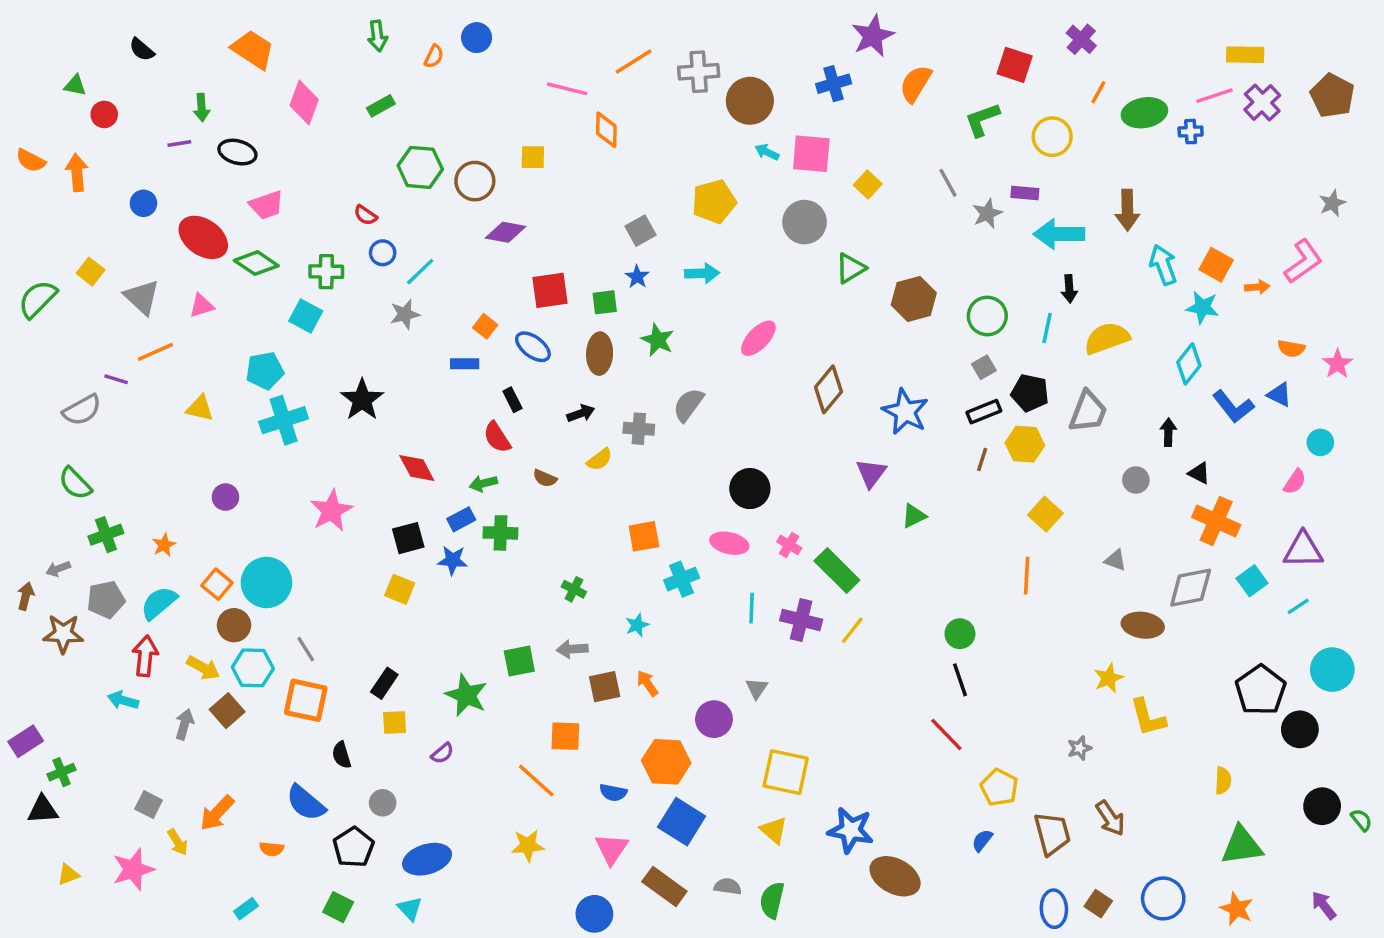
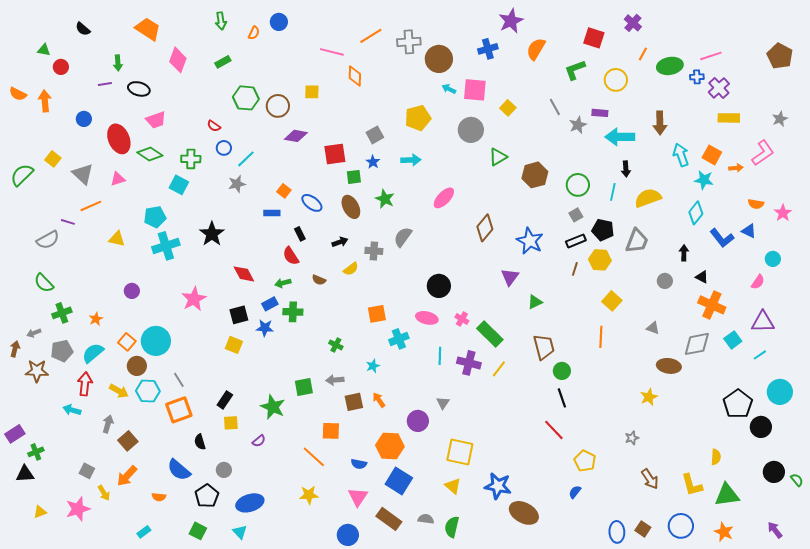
yellow rectangle: (1245, 55) -> (729, 118), moved
purple cross: (1262, 102) -> (719, 88), moved
red ellipse: (203, 237) -> (119, 139), turned 32
red square: (550, 290) -> (335, 154), moved
brown ellipse: (600, 354) -> (351, 207), turned -30
orange square: (306, 700) -> (179, 410), turned -32
brown square: (227, 711) -> (128, 441), moved
yellow L-shape: (1148, 717) -> (692, 485), moved
brown trapezoid: (1052, 834) -> (544, 347), moved

